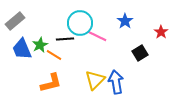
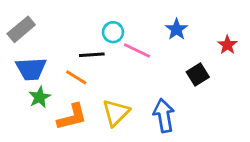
cyan circle: (80, 23) -> (113, 32), size x0.6
green star: (40, 45) -> (40, 97), moved
blue trapezoid: (22, 49) -> (31, 69), turned -70
yellow triangle: (95, 80) -> (116, 113), moved

